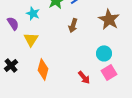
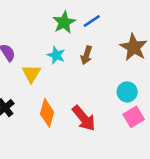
cyan star: (33, 13) -> (56, 55), moved
red arrow: (84, 77) -> (84, 118), moved, size x1.5

